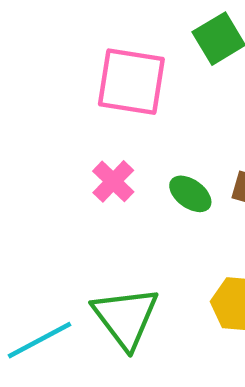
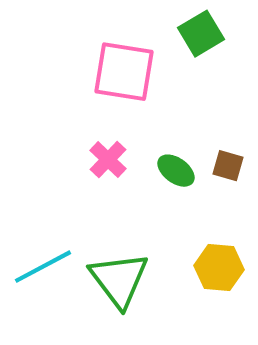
cyan line: (40, 340) -> (43, 267), moved

